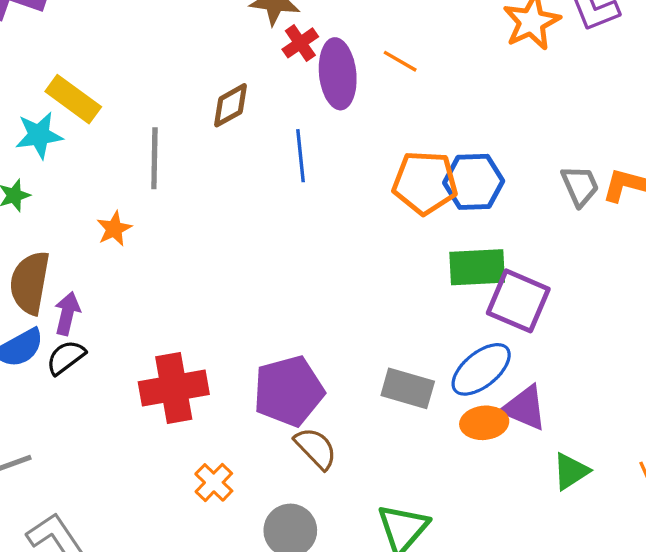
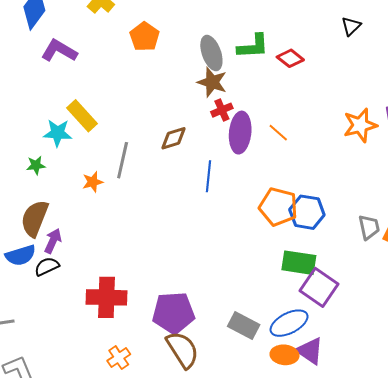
orange star: (114, 229) -> (93, 182), moved
brown semicircle: (316, 448) -> (183, 350), size x1.4

